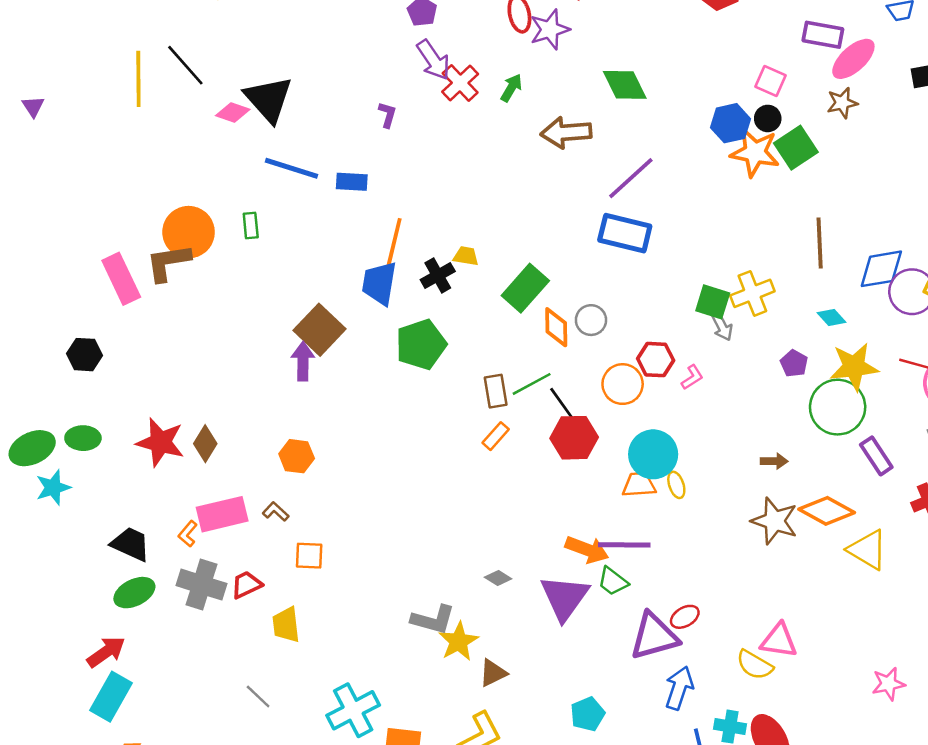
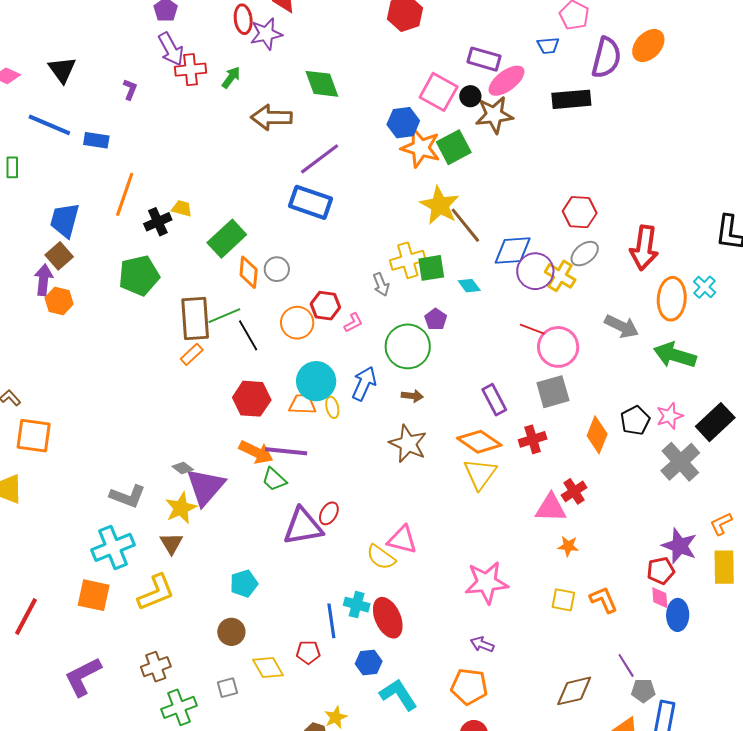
pink square: (770, 81) -> (439, 92), size x1.5
red cross: (460, 83) -> (191, 70), turned 32
black triangle: (269, 99) -> (62, 70), moved, size x0.7
brown star: (842, 103) -> (494, 115), size x1.5
black circle: (768, 118) -> (470, 96), moved
brown line: (820, 243) -> (465, 225), turned -42
blue trapezoid: (379, 283) -> (65, 220), moved
green square: (713, 302) -> (431, 268), moved, turned -32
brown square: (319, 330) -> (59, 256), size x0.7
yellow star: (854, 367) -> (440, 205), moved, turned 30
brown rectangle: (496, 391) -> (195, 319), size x1.6
green circle: (838, 407) -> (408, 346), moved
red hexagon: (574, 438) -> (252, 399), moved
orange hexagon: (297, 456) -> (59, 301), moved
orange diamond: (827, 511) -> (479, 442), moved
yellow triangle: (868, 550) -> (480, 474), turned 30
orange square: (309, 556) -> (34, 436), size x1.5
purple triangle: (565, 598) -> (205, 487), moved
red ellipse: (685, 617) -> (329, 513), turned -35
yellow star: (459, 641) -> (181, 508), moved
brown triangle: (493, 673) -> (171, 543), turned -40
pink star: (888, 684) -> (486, 583), size x1.6
blue arrow: (679, 688) -> (364, 384), moved
cyan cross: (353, 710) -> (113, 547), moved

